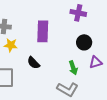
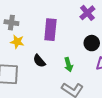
purple cross: (78, 13) -> (87, 13), turned 35
green arrow: (73, 68) -> (68, 65), moved

